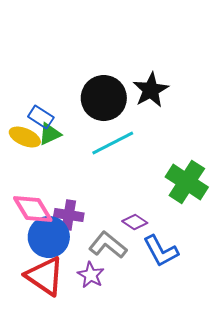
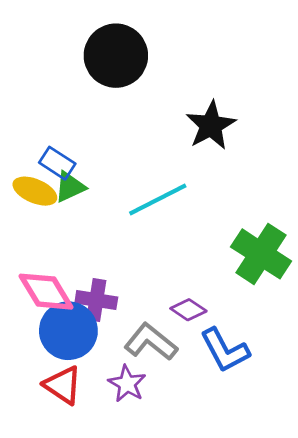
black circle: (104, 98) -> (116, 56), moved
red triangle: (45, 276) -> (63, 385), size x0.7

